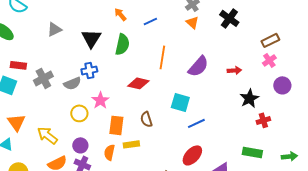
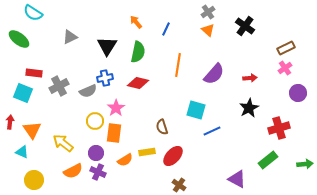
blue line: (150, 21) -> (166, 29), turned -40
red diamond: (138, 83) -> (138, 83), moved
black star: (249, 98) -> (249, 108), moved
red cross: (263, 120) -> (279, 128), size x1.5
orange rectangle: (116, 125) -> (114, 133), moved
orange semicircle: (109, 152) -> (125, 160), turned -133
green rectangle: (252, 152) -> (268, 160), turned -48
red ellipse: (192, 155) -> (173, 156), moved

